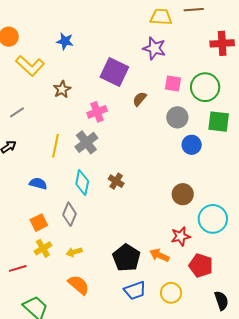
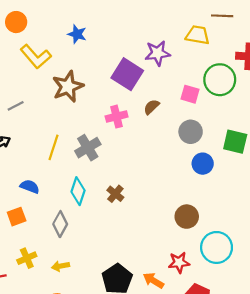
yellow trapezoid: (161, 17) -> (198, 35), moved
purple star: (154, 48) -> (158, 53), moved, turned -30
green circle: (205, 87) -> (220, 80), moved
brown star: (62, 89) -> (68, 87), size x1.6
pink cross: (97, 112) -> (117, 117), moved
orange square: (39, 223) -> (17, 217), moved

